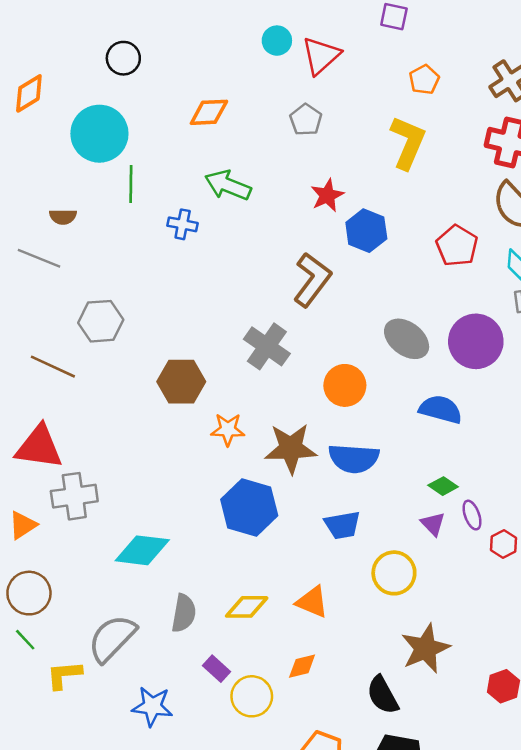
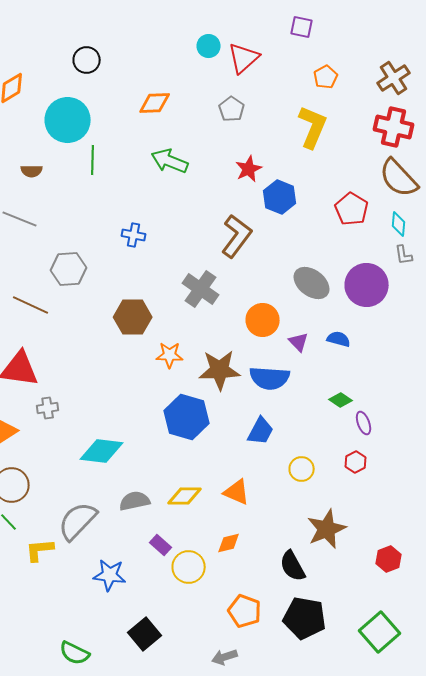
brown semicircle: (63, 217) -> (32, 171), moved
blue cross: (183, 224) -> (134, 235), moved
blue semicircle: (441, 409) -> (339, 339), size x0.7
gray cross: (74, 496) -> (48, 408), size x0.6
purple triangle: (433, 524) -> (299, 342), moved
blue trapezoid: (342, 525) -> (261, 431), turned -52
red hexagon: (503, 544) -> (356, 462), moved
yellow circle: (394, 573) -> (302, 469), size x0.7
gray semicircle: (184, 613) -> (135, 501), turned -112

